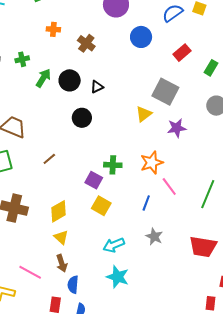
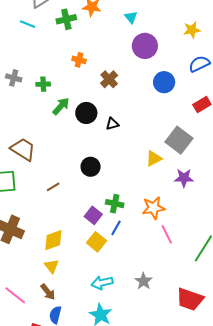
black circle: (82, 118) -> (91, 167), moved
blue line: (146, 203) -> (116, 228), moved
brown arrow: (62, 263) -> (48, 292), turned -30

